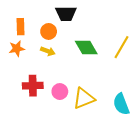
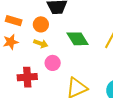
orange rectangle: (21, 27) -> (14, 21), turned -70
pink circle: (60, 92) -> (53, 63), moved

